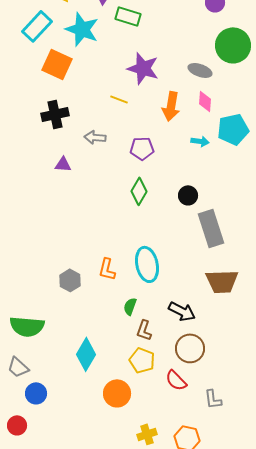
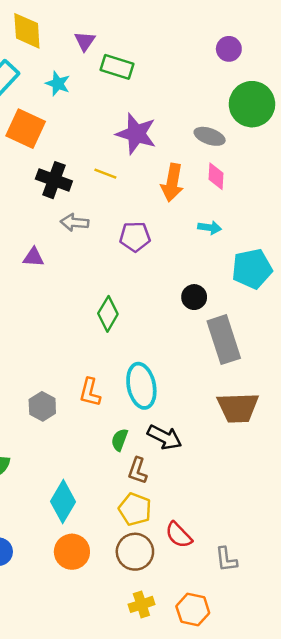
cyan star: (82, 29) -> (58, 84), size x0.6
black cross: (55, 114) -> (54, 180), moved, turned 32
cyan pentagon: (233, 129) -> (252, 269), moved
green diamond: (139, 191) -> (108, 314), moved
black arrow: (182, 311) -> (165, 437), moved
brown circle: (190, 348) -> (135, 552), moved
orange circle: (117, 393) -> (72, 552), moved

